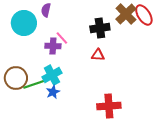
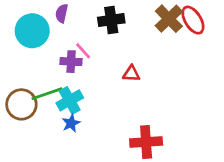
black cross: (100, 28) -> (111, 20), moved
green line: (35, 84) -> (47, 94), moved

